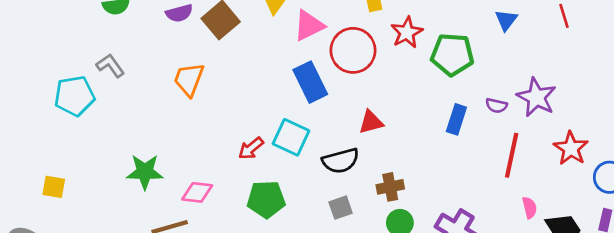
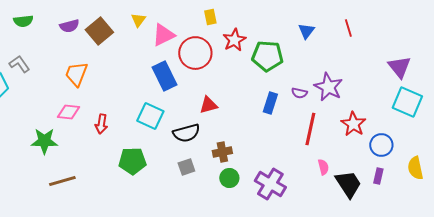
red arrow: (251, 148) -> (101, 124), moved, turned -42
pink diamond: (197, 192) -> (68, 112), moved

